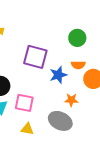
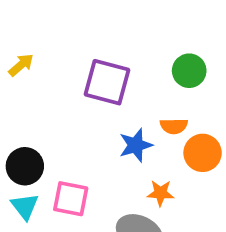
green circle: (77, 38) -> (189, 71), moved
purple square: (35, 57) -> (107, 82), moved

